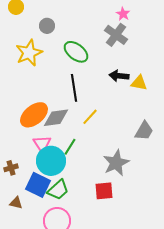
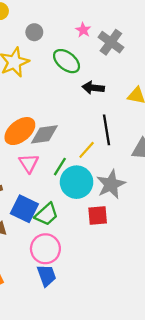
pink star: (123, 14) -> (83, 30), moved
black arrow: (119, 76) -> (93, 88), moved
black line: (74, 88) -> (107, 130), moved
yellow line: (90, 117) -> (87, 150), moved
cyan circle: (51, 161) -> (77, 182), moved

